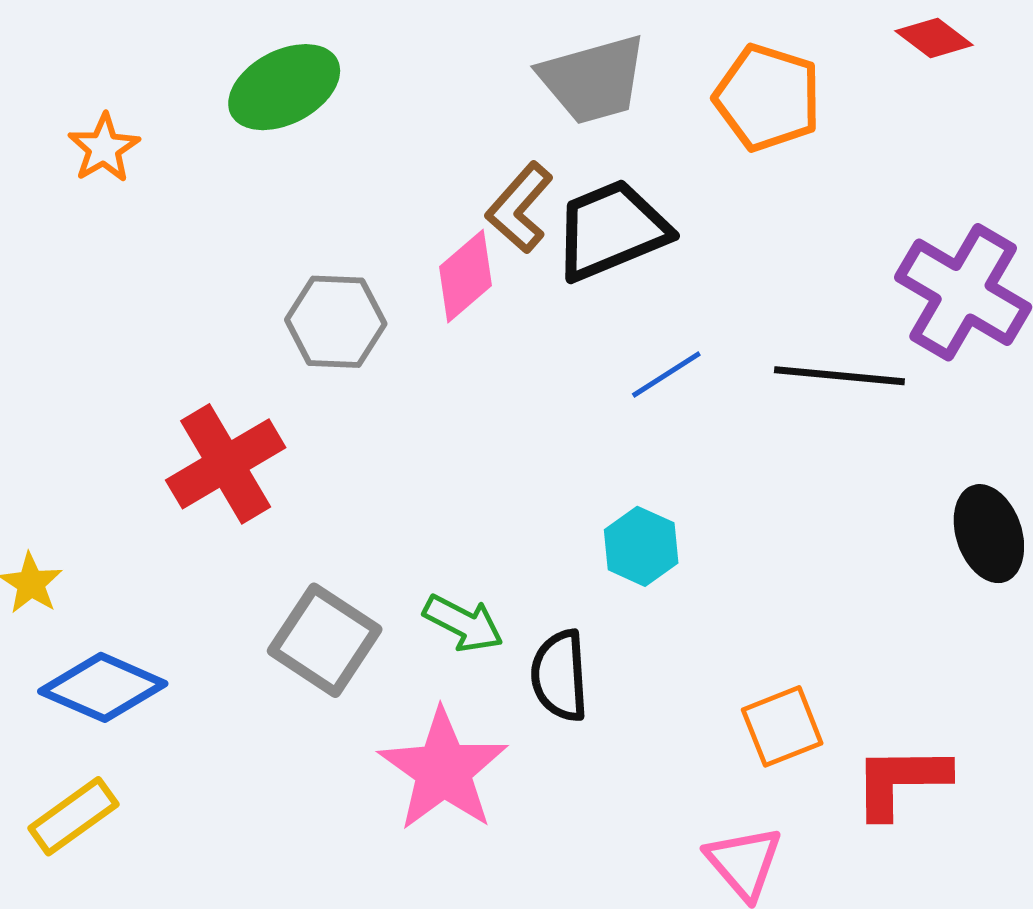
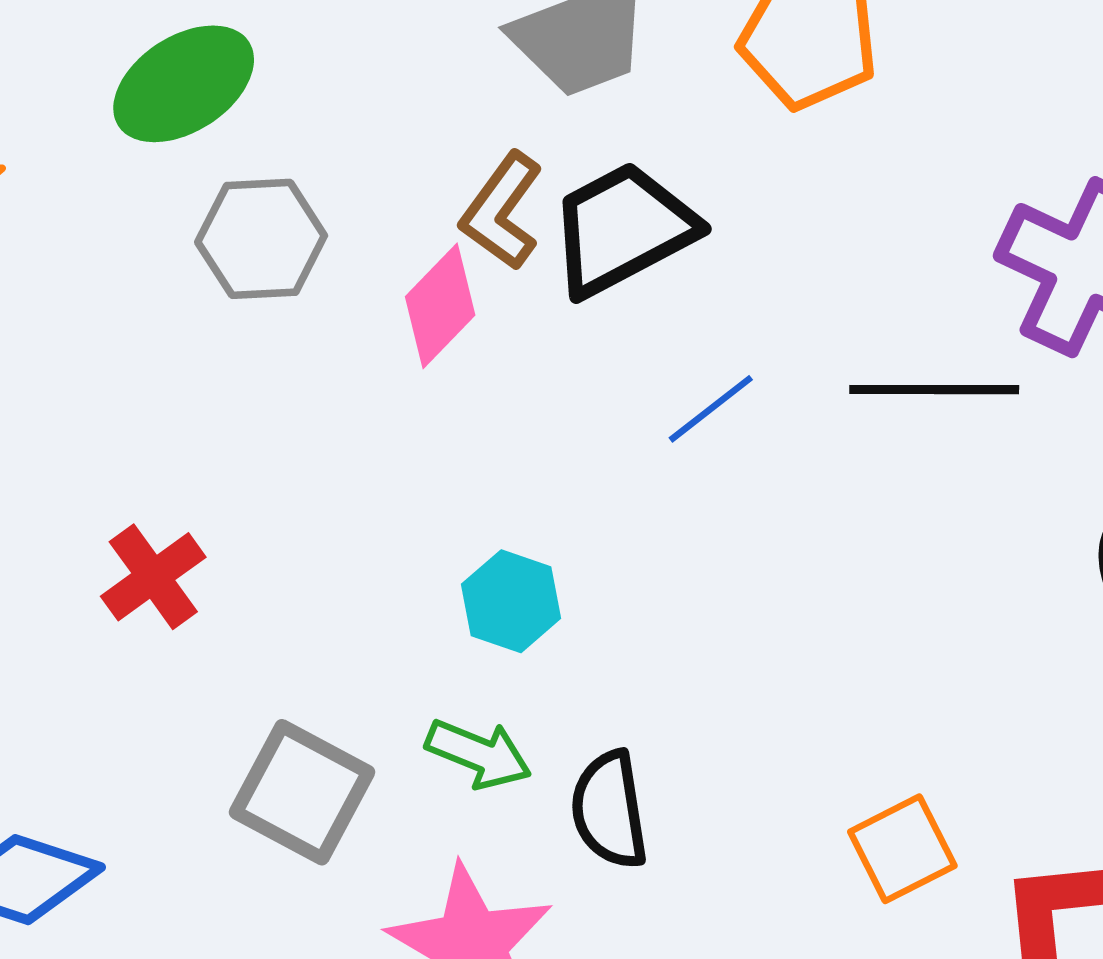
gray hexagon: (336, 322) -> (261, 239), moved
red cross: (226, 464) -> (153, 577), size x0.7
cyan hexagon: (641, 546) -> (511, 601), moved

